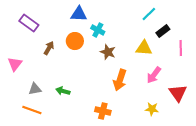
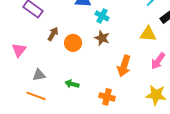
orange circle: (75, 41) -> (73, 43), moved
brown star: (108, 52) -> (102, 38), moved
green arrow: (63, 91) -> (72, 84), moved
yellow star: (152, 109) -> (156, 95), size x1.5

